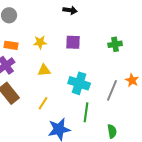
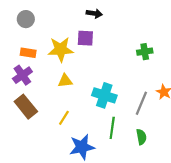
yellow star: (40, 42) -> (61, 49), size x1.6
purple square: (73, 42) -> (85, 38), moved
green semicircle: (112, 131) -> (141, 137), moved

